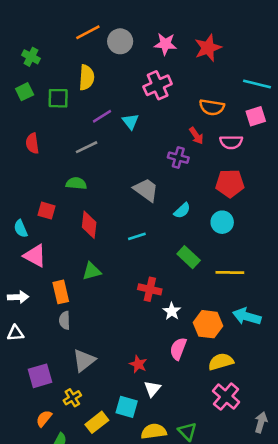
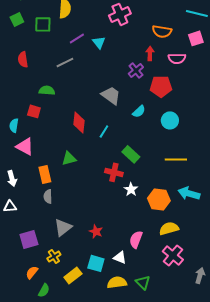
red arrow: (196, 136) -> (150, 53), turned -144
purple cross: (178, 158) -> (136, 70), turned 35
green semicircle: (76, 183) -> (47, 90), moved
red pentagon: (230, 183) -> (161, 86), moved
red diamond: (89, 225) -> (79, 122), moved
cyan semicircle: (21, 229) -> (14, 125), turned 32
cyan line: (137, 236) -> (104, 131), turned -40
green rectangle: (189, 257) -> (131, 154), moved
white arrow: (18, 297) -> (12, 178), turned 77
pink semicircle: (178, 349) -> (136, 239), moved
red star: (138, 364) -> (96, 231), moved
white triangle: (152, 389) -> (120, 257), moved, turned -48

